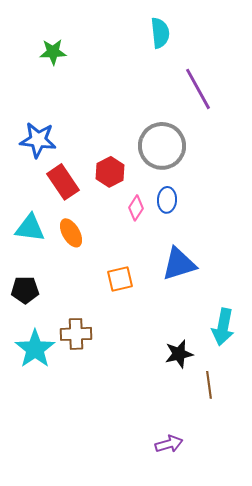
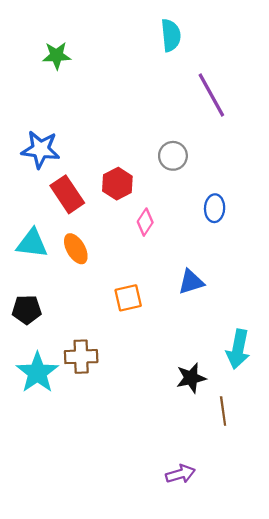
gray circle: (162, 146) -> (173, 156), size x0.6
blue ellipse: (167, 200) -> (215, 208), moved
blue triangle: (179, 264) -> (191, 282), size x0.7

